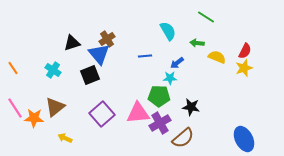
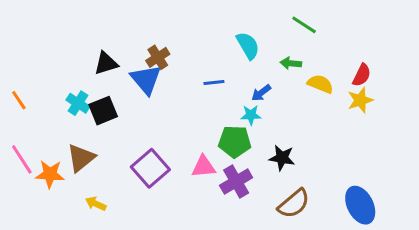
black square: (90, 75) -> (103, 111), moved
pink triangle: (138, 113) -> (204, 167), size x0.7
brown semicircle: (183, 138) -> (294, 204), moved

